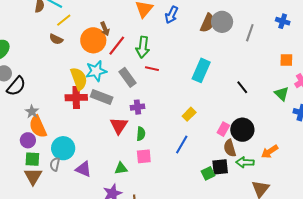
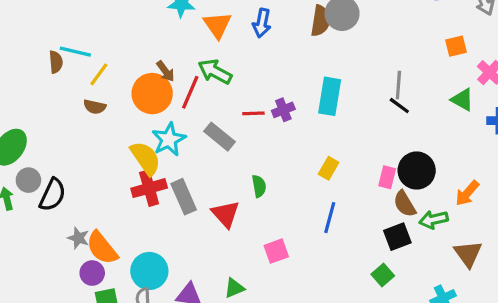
gray line: (250, 33) -> (398, 85), moved
green arrow: (143, 47) -> (215, 72), moved, turned 125
gray rectangle: (102, 97) -> (184, 197), moved, turned 60
purple cross: (138, 107) -> (283, 110), moved
gray star: (32, 112) -> (78, 238), moved
green semicircle: (141, 134) -> (259, 186), moved
green triangle: (121, 168) -> (234, 288), moved
green square: (208, 173) -> (383, 275), moved

